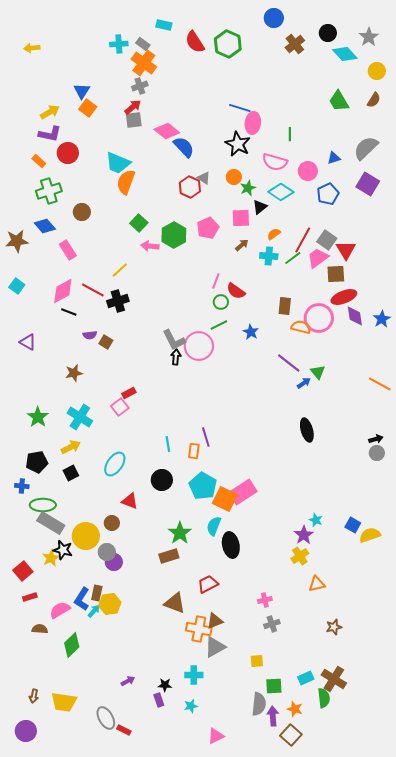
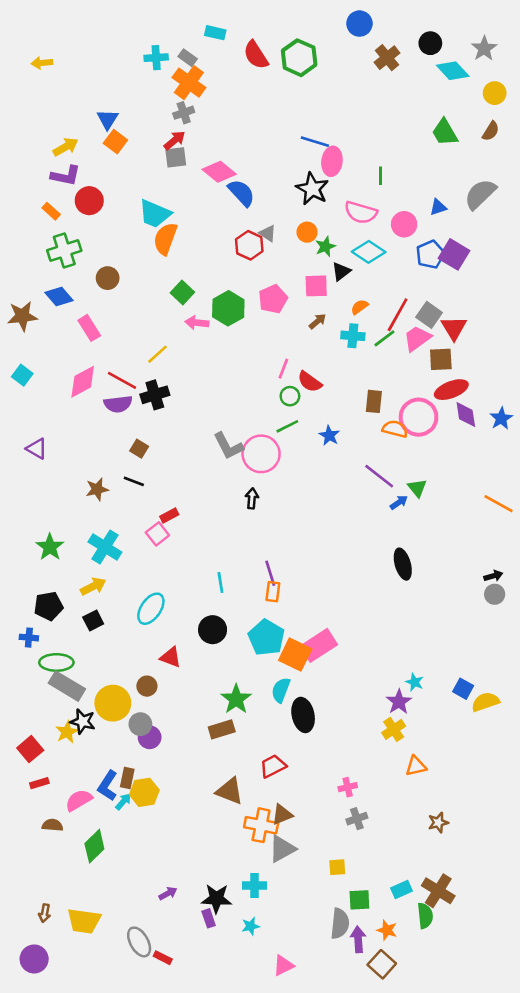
purple square: (368, 184) -> (454, 254), moved
black line: (69, 312) -> (134, 481), moved
purple semicircle: (90, 335) -> (118, 404), moved, size x1.5
black arrow: (176, 357) -> (252, 498), moved
orange rectangle: (194, 451) -> (273, 592), moved
black star: (165, 685) -> (216, 899), size x1.6

